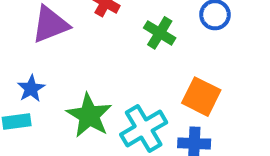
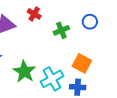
green cross: (160, 33) -> (61, 30), turned 35

